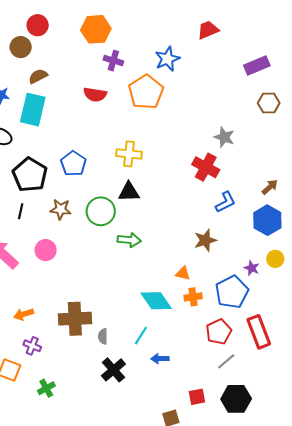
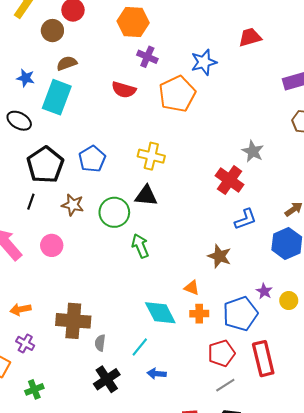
green arrow: (129, 240) -> (140, 246), turned -125
brown star: (205, 240) -> (219, 256), turned 30
yellow circle: (275, 259) -> (289, 301), moved

